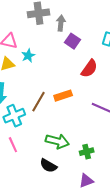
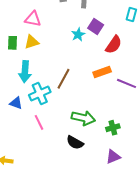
purple square: (72, 41) -> (96, 27), moved
cyan star: (28, 56) -> (78, 35), moved
orange rectangle: (63, 96) -> (102, 72), moved

